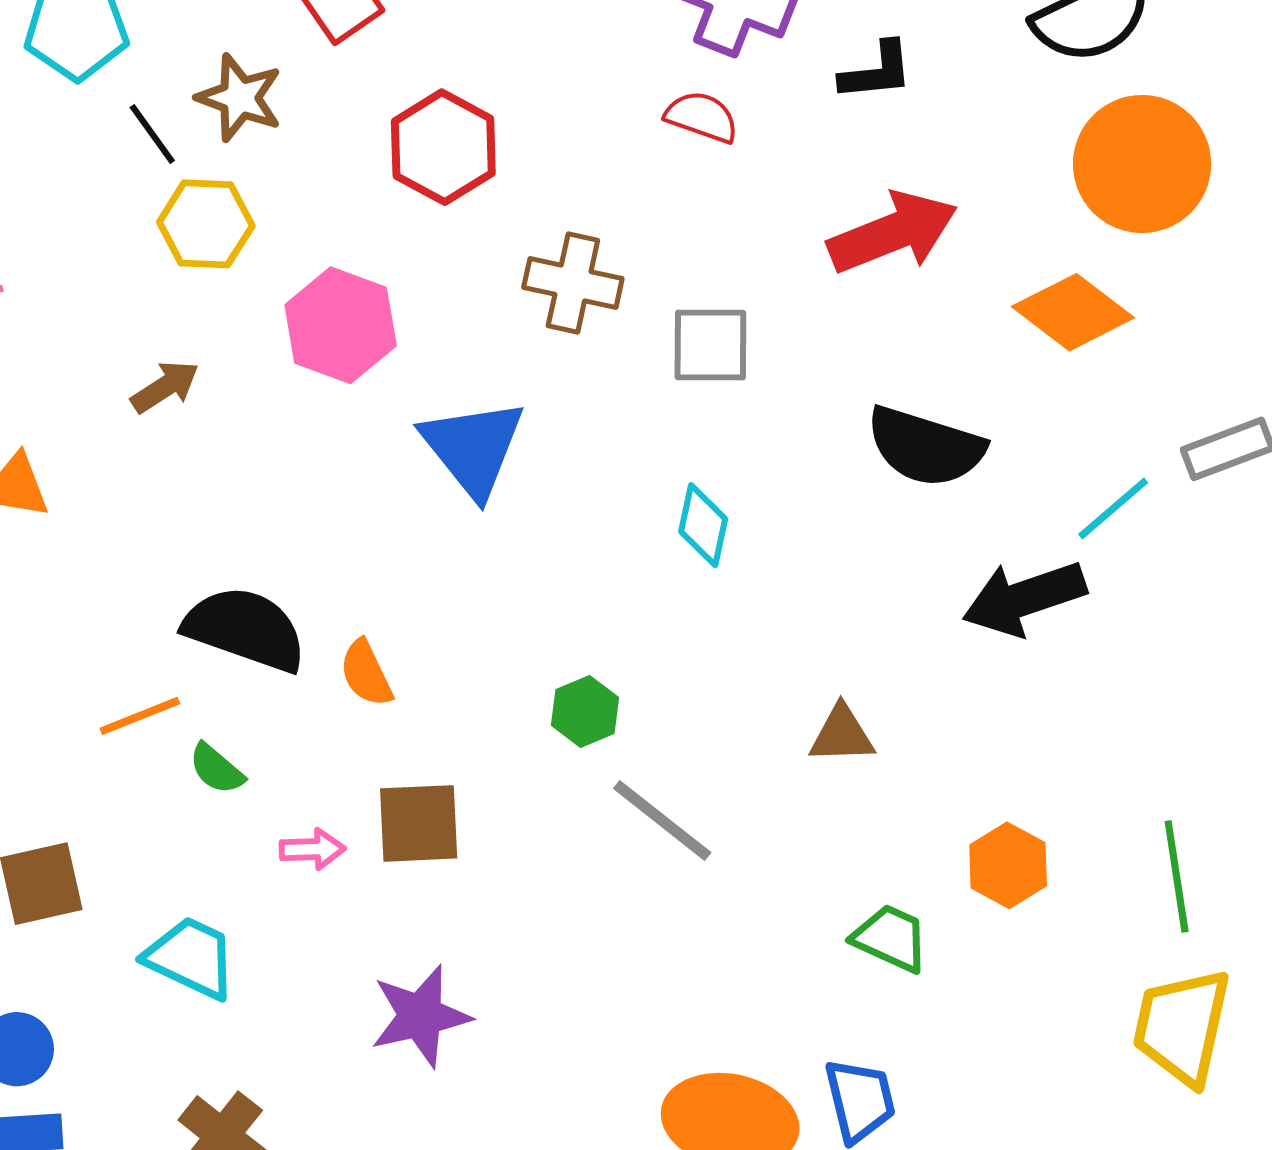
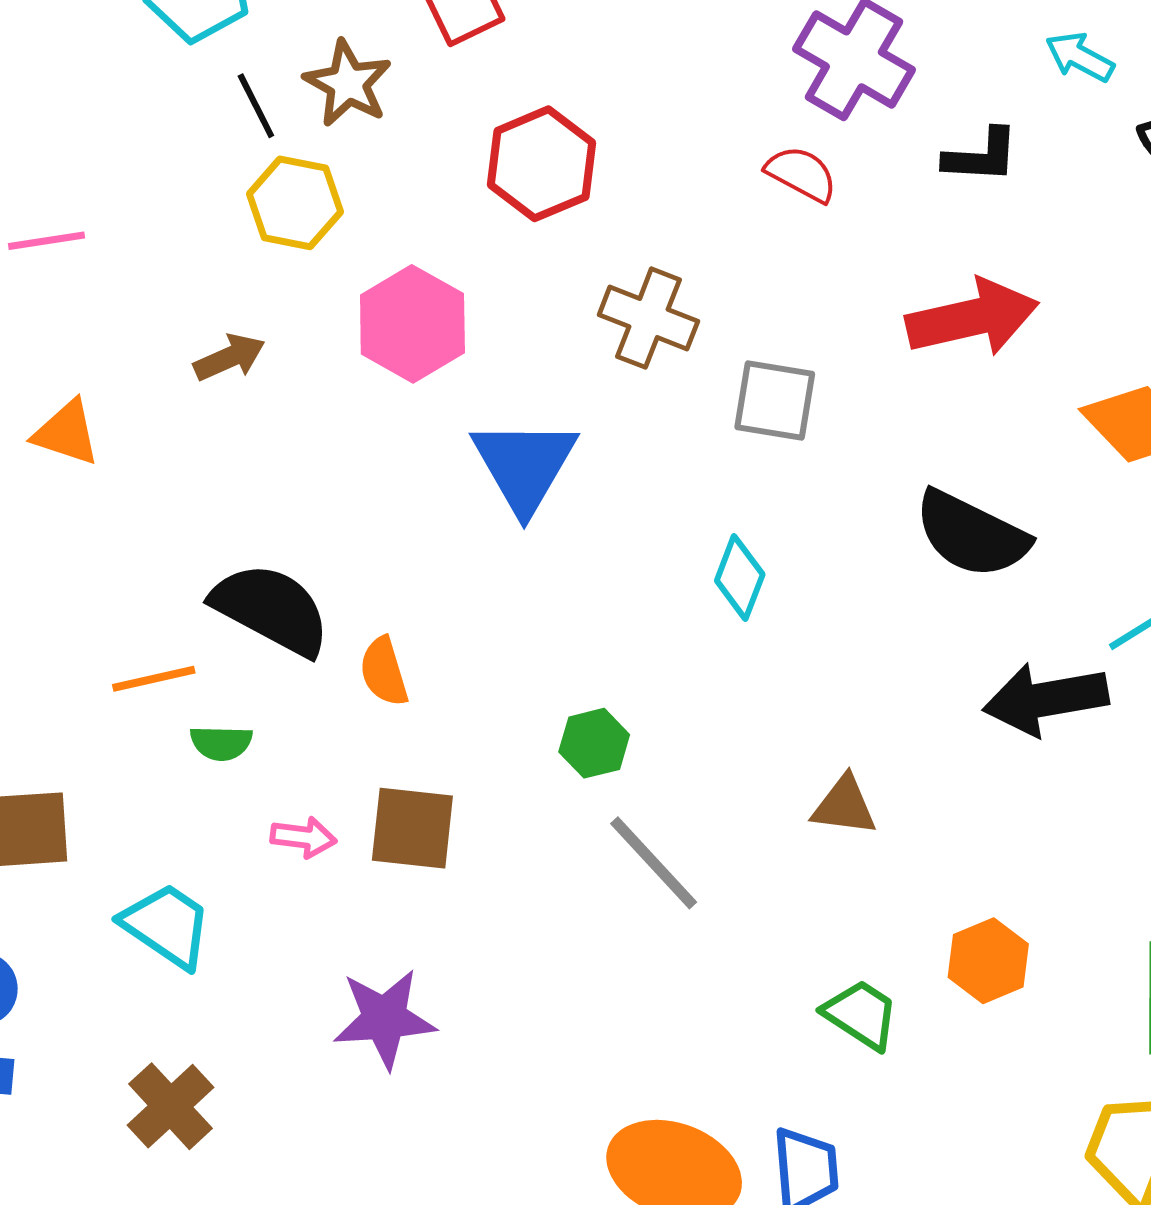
green semicircle: (216, 769) -> (221, 743), turned -48

